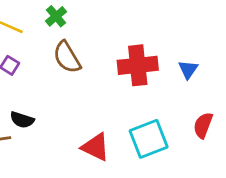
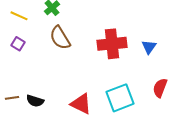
black semicircle: (22, 120) -> (35, 101), moved

